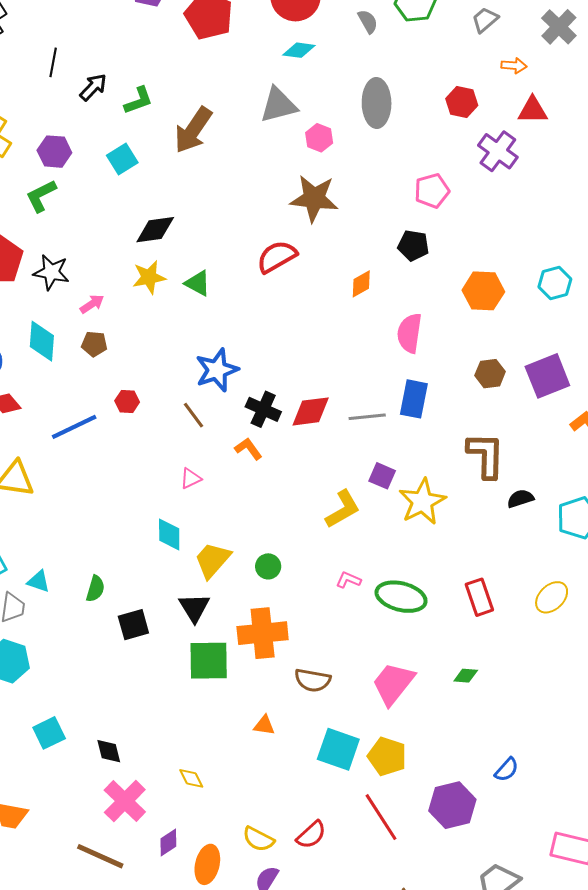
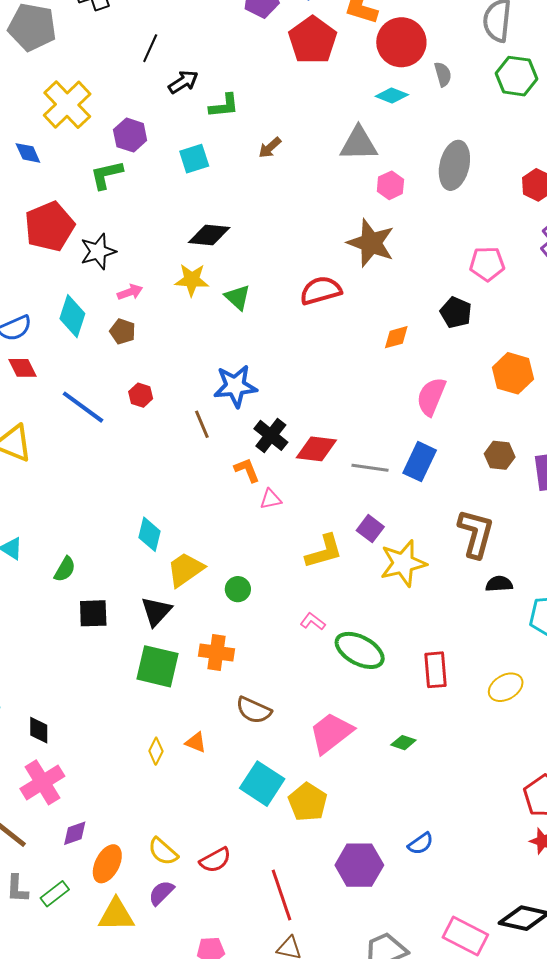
gray semicircle: (368, 21) -> (443, 74), moved
brown arrow: (193, 130) -> (270, 148), size x0.5
black star: (51, 272) -> (98, 251), turned 30
blue line: (74, 427) -> (83, 407), turned 48
pink triangle: (191, 478) -> (271, 499), moved
orange cross: (263, 633) -> (216, 653), size x0.7
yellow diamond: (191, 778) -> (156, 751), moved, turned 40
red line: (381, 817) -> (282, 895), moved

